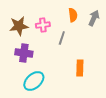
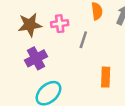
purple cross: (24, 53) -> (36, 58), turned -36

